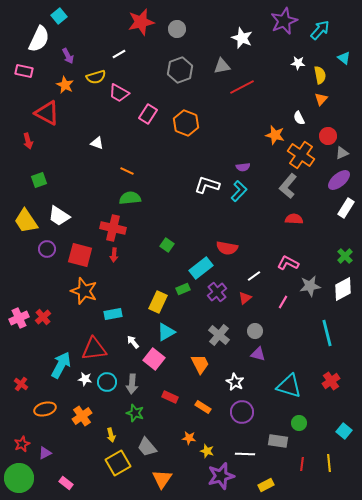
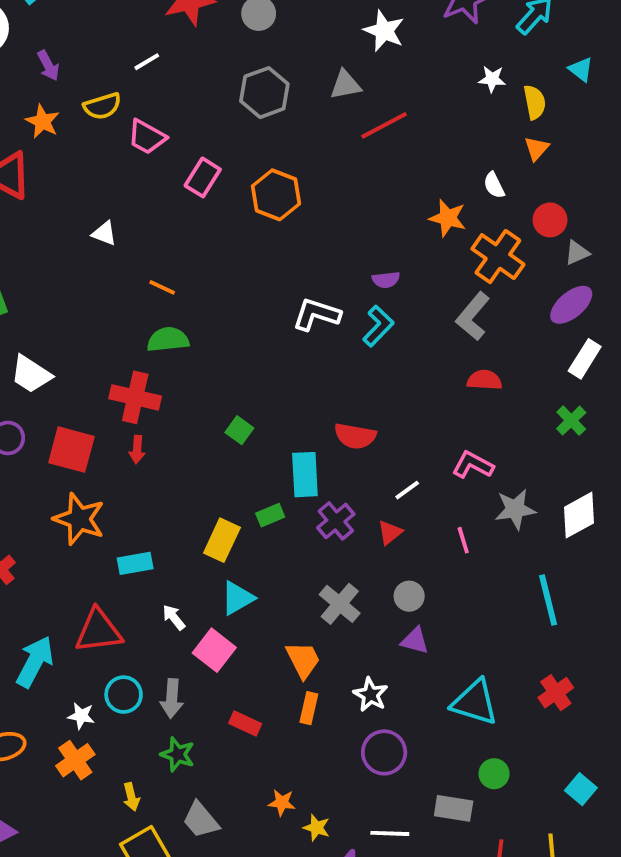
green cross: (345, 256) -> (571, 421), moved
cyan rectangle: (201, 268) -> (305, 475), turned -55
pink line: (283, 302) -> (463, 540), turned -48
white star: (85, 379) -> (81, 716), moved
orange rectangle: (203, 407) -> (309, 708), moved, turned 70

